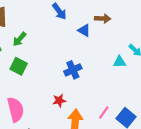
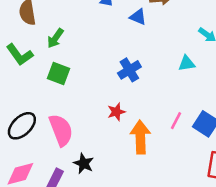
cyan triangle: (120, 62) -> (187, 63), moved

